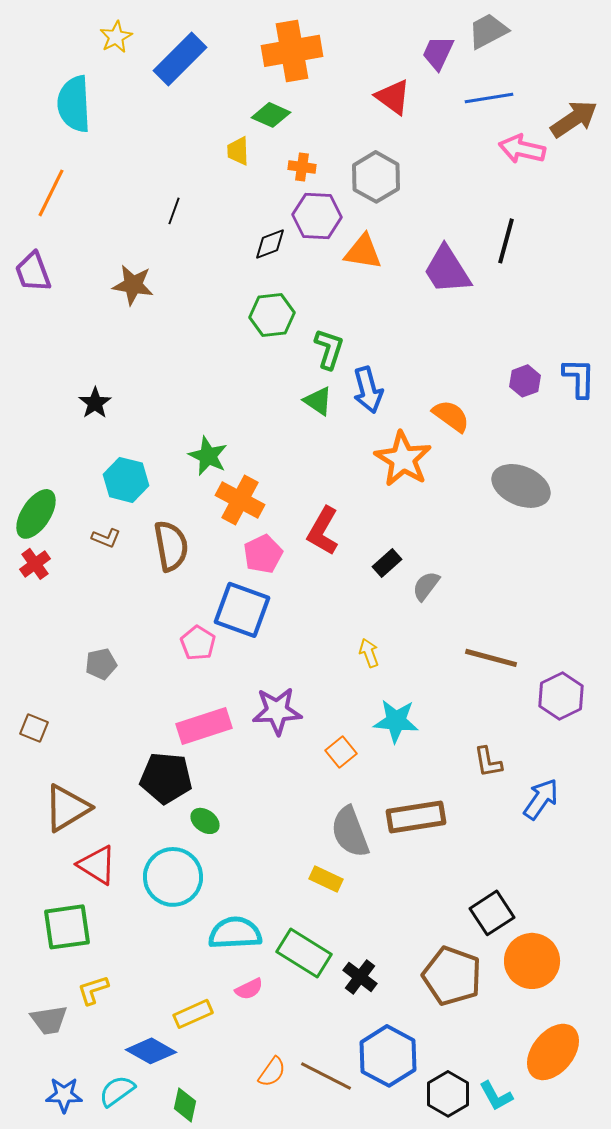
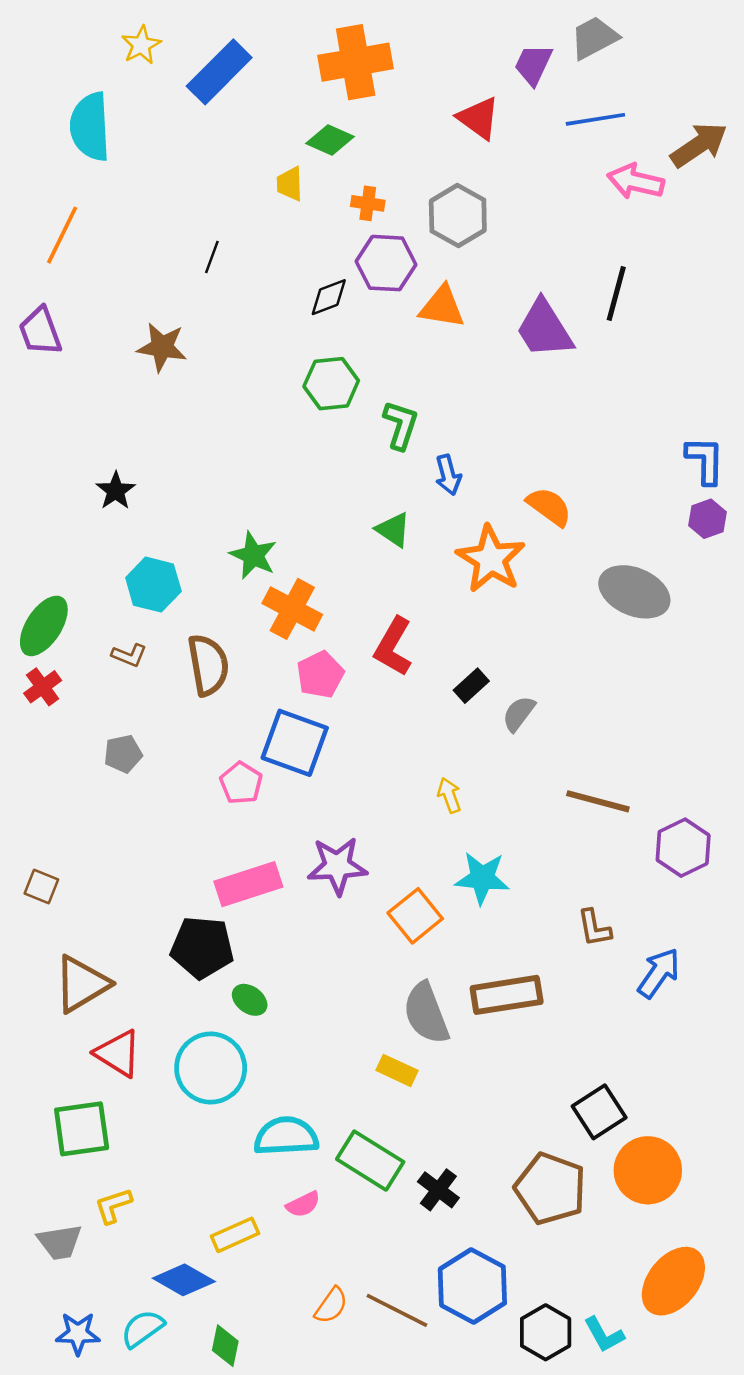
purple hexagon: (525, 381) -> (708, 519), moved
blue arrow: (368, 390) -> (448, 475), size x0.7
green triangle: (318, 401) -> (393, 530), moved
gray pentagon: (101, 664) -> (123, 754), moved
orange square: (341, 752) -> (415, 916), size x1.4

